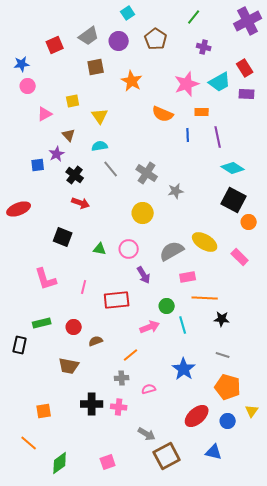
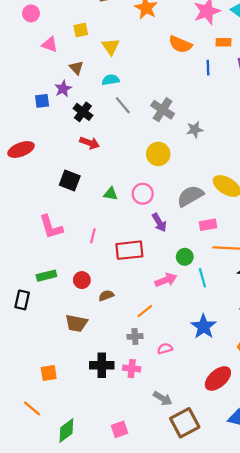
pink triangle: (45, 114) -> (50, 44), turned 49

